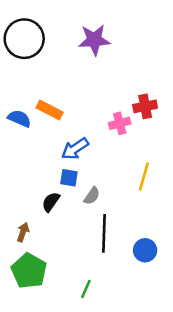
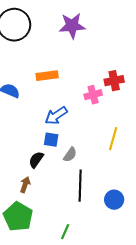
orange rectangle: (50, 110) -> (47, 76), moved, turned -35
brown arrow: (23, 232) -> (25, 185), moved

